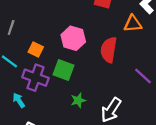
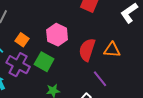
orange triangle: (133, 24) -> (112, 50), moved
purple line: (143, 76) -> (100, 79), moved

